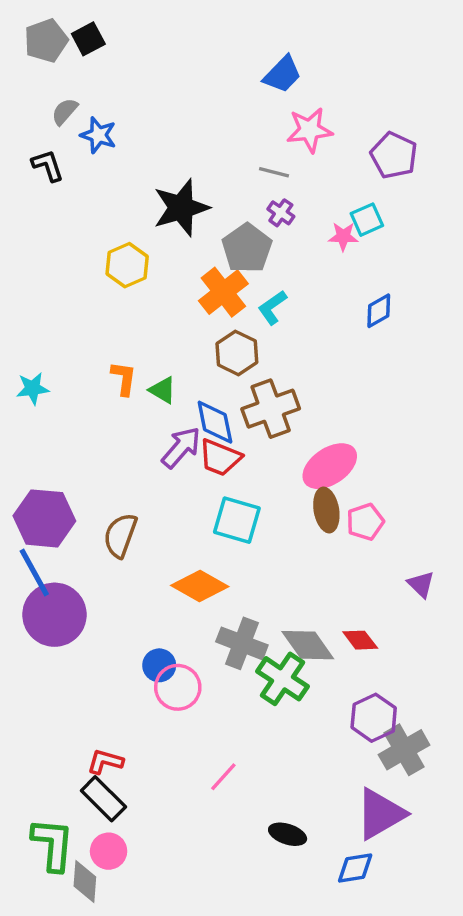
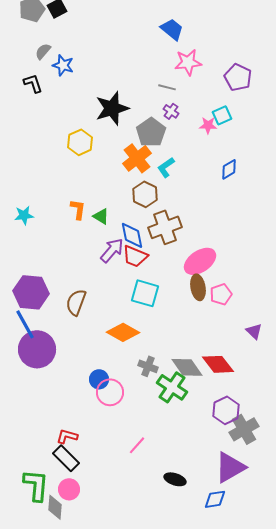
blue trapezoid: (282, 74) -> (172, 29), turned -95
red diamond: (360, 640) -> (218, 364), size x1.5
gray cross: (242, 643) -> (148, 366), size x0.7

